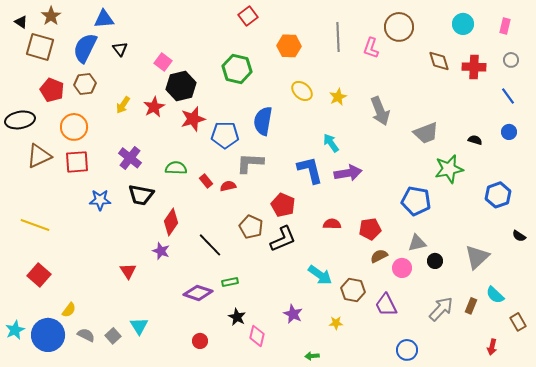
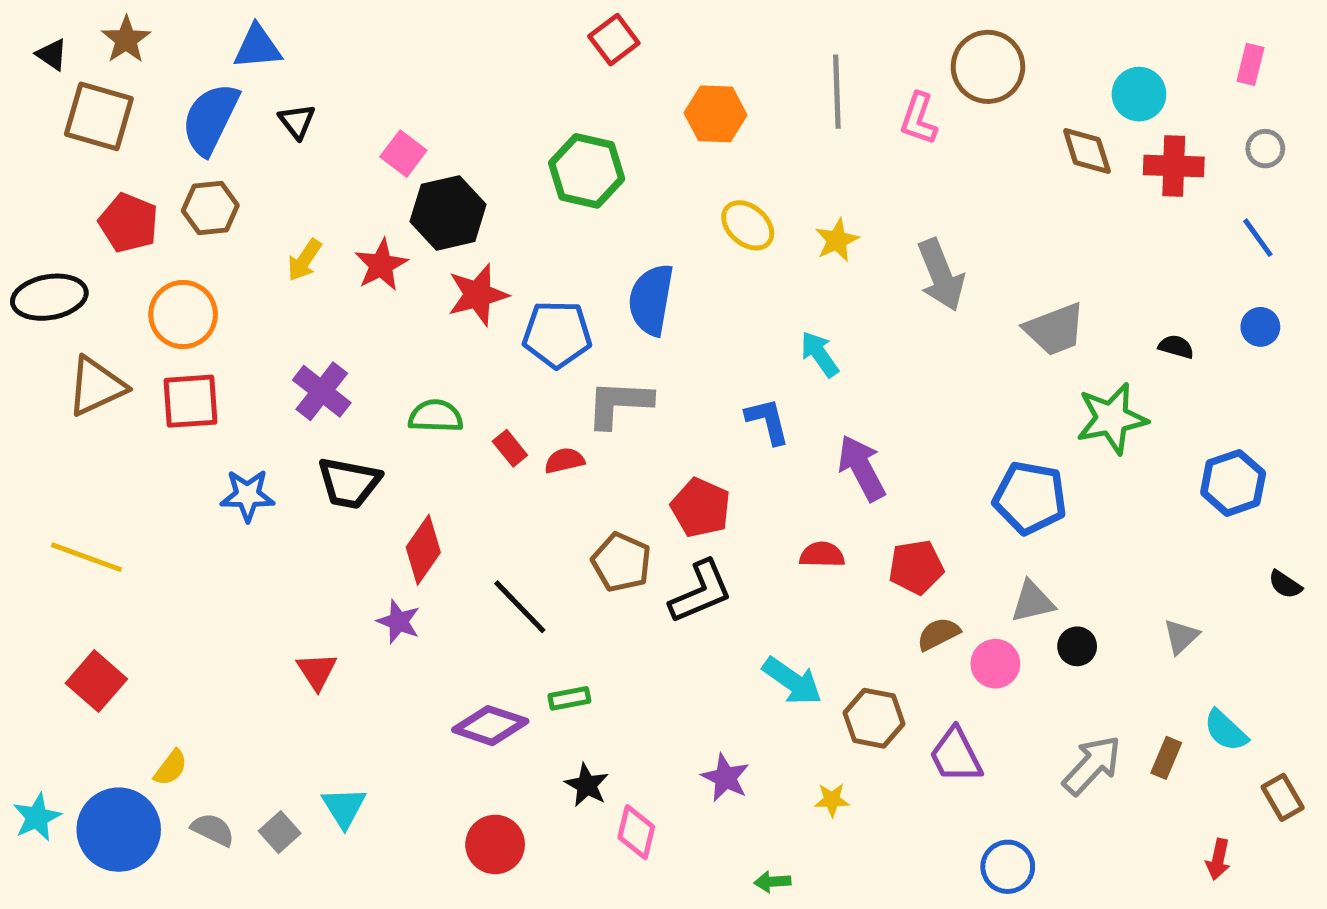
cyan circle: (463, 24) -> (1139, 94), moved
blue L-shape: (310, 170) -> (768, 421), size x0.7
purple arrow: (348, 173) -> (862, 468), moved, turned -108
gray triangle: (477, 257) -> (1181, 636), size x0.6
red circle: (200, 341) -> (495, 844), size x1.5

